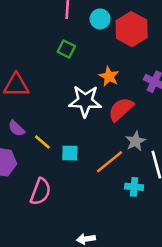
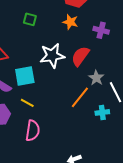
orange star: (109, 76) -> (70, 22), moved
yellow line: (42, 142) -> (27, 103), moved
cyan square: (70, 153) -> (25, 76), moved, size x1.5

